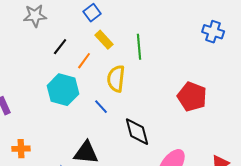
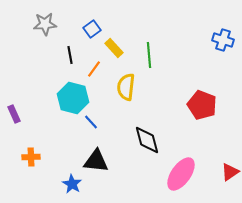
blue square: (92, 13) -> (92, 29), moved
black line: (60, 47) -> (70, 55), turned -48
blue line: (101, 107) -> (91, 122), moved

